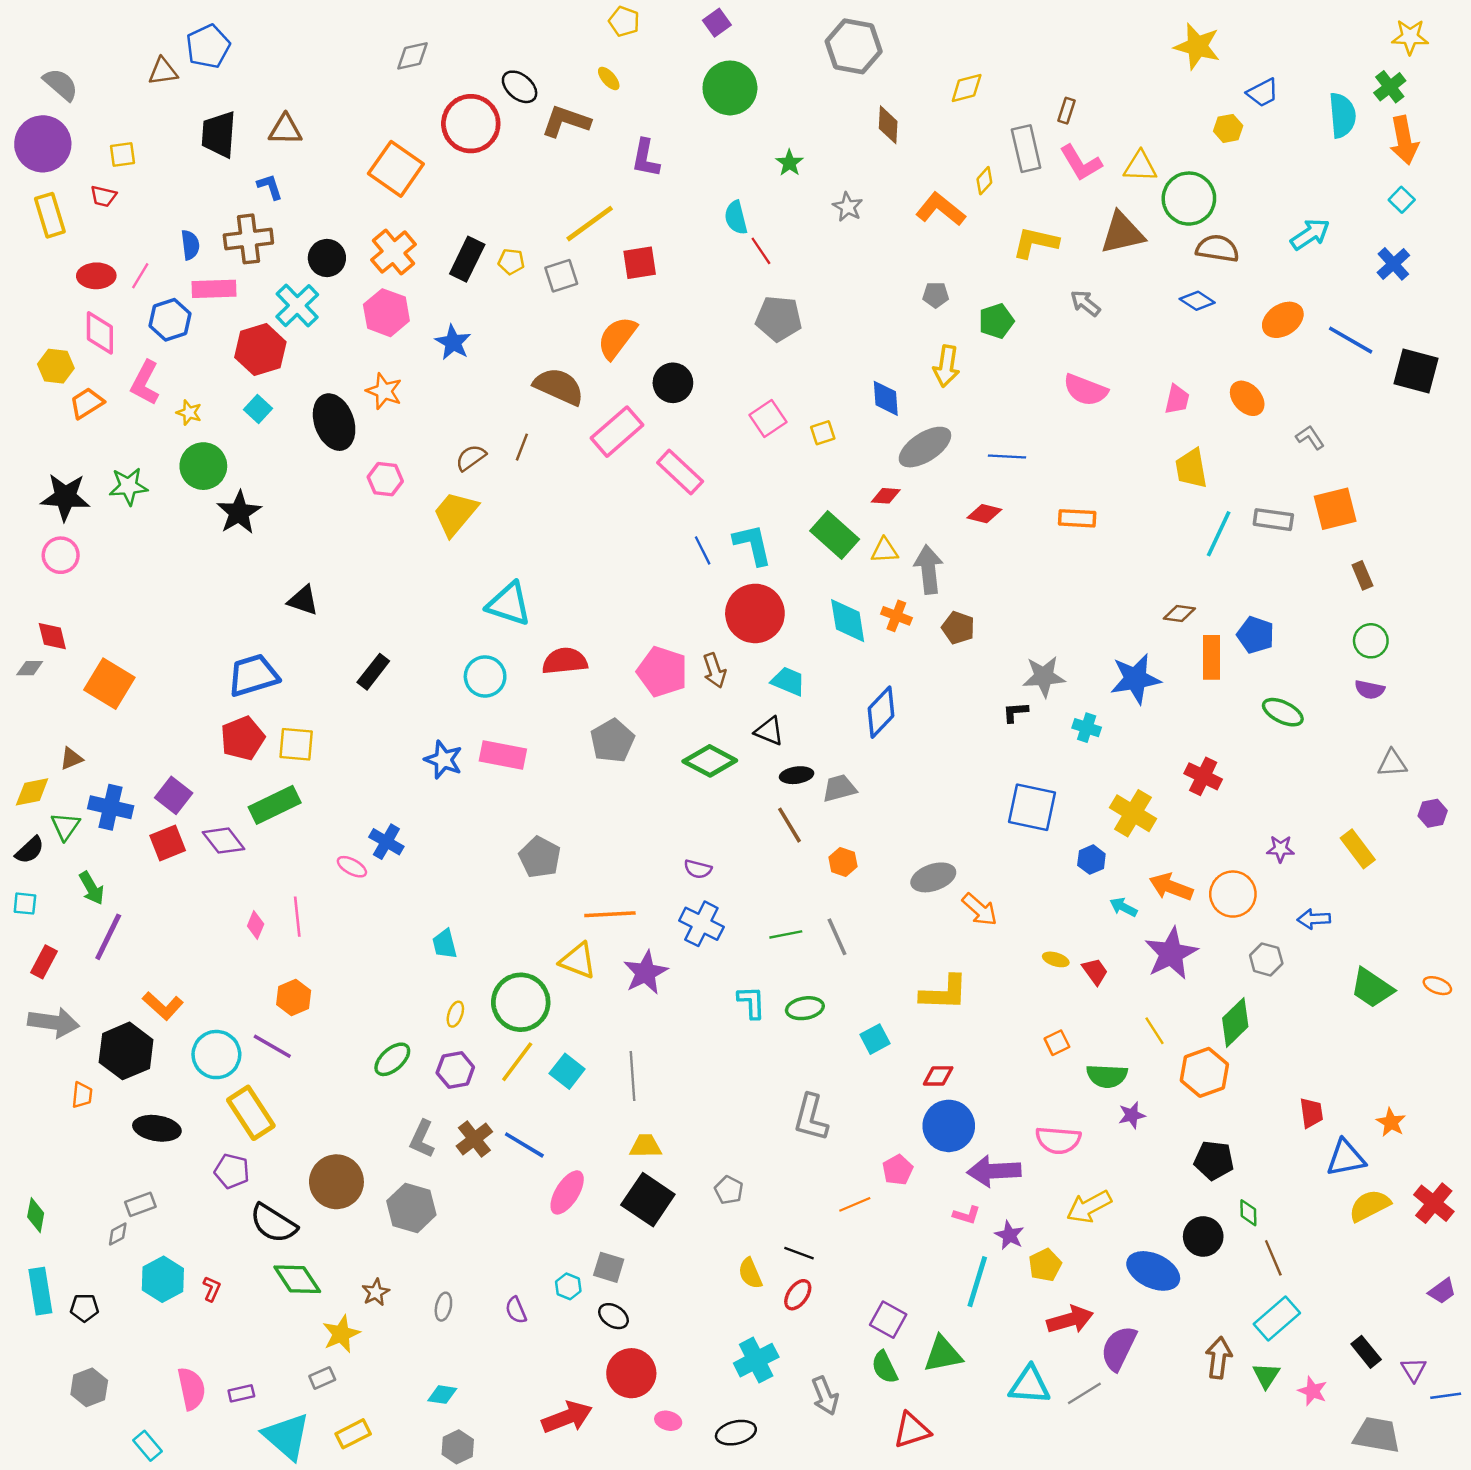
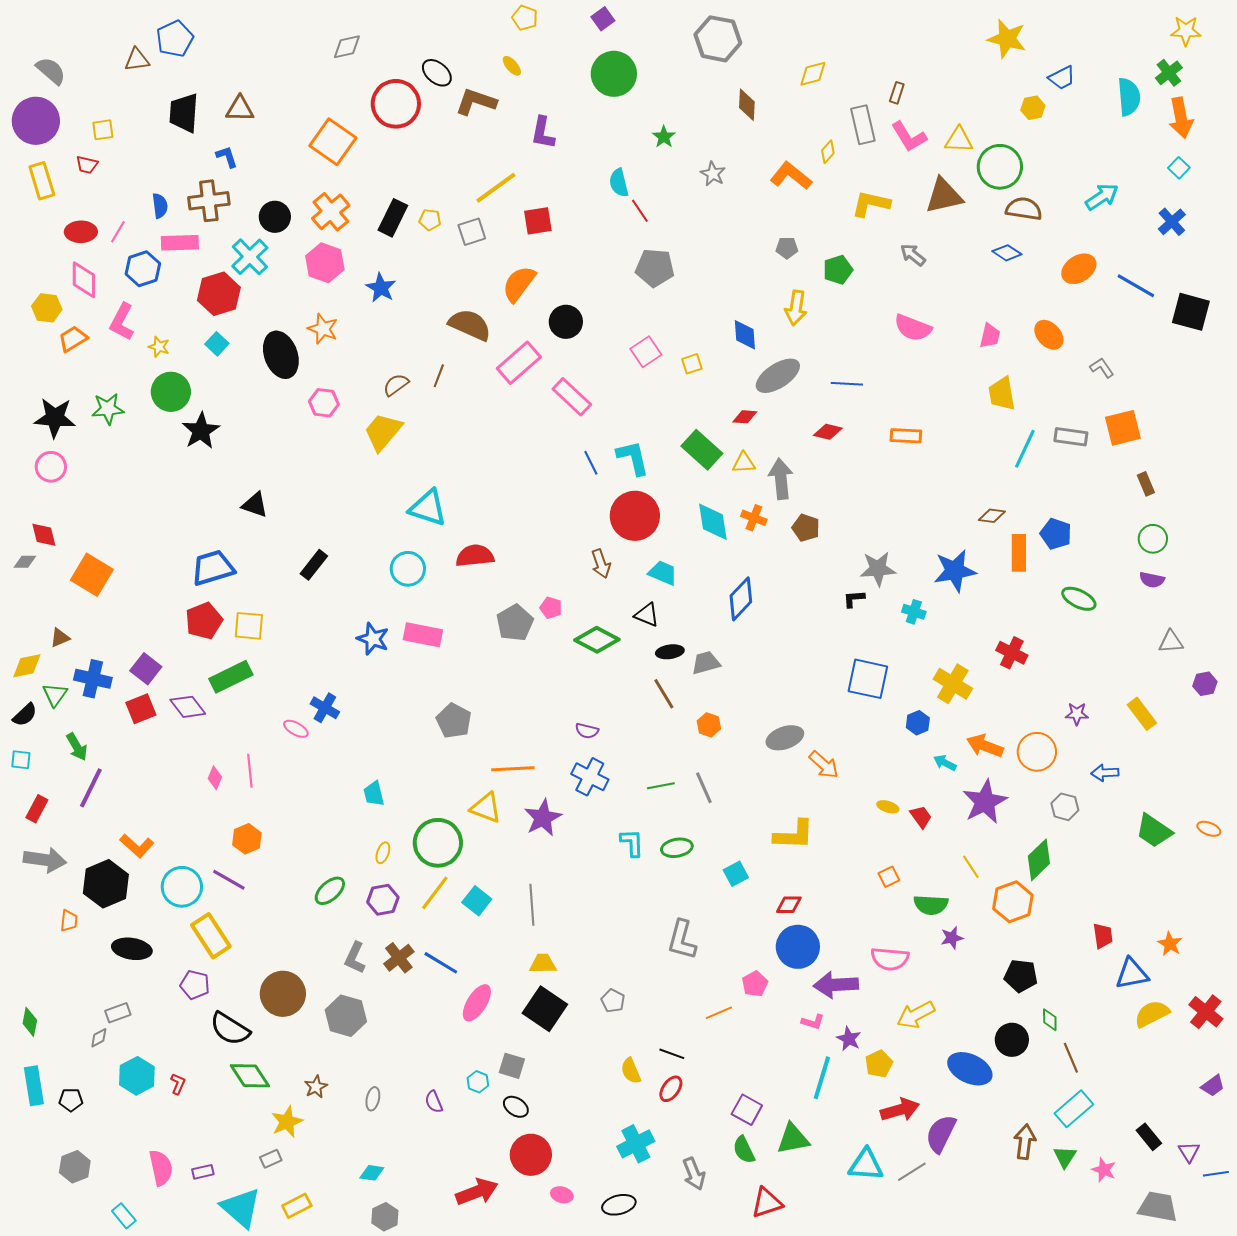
pink pentagon: (662, 672) -> (551, 608), moved, size x0.5

